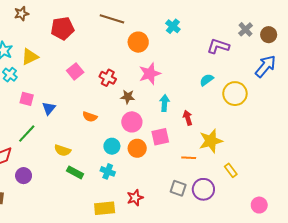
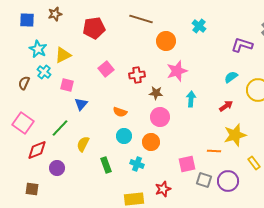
red cross: (108, 78) -> (137, 75), turned -35
pink square: (27, 99) -> (67, 85), moved
red arrow: (188, 118) -> (226, 106), moved, turned 72
pink square: (160, 137) -> (187, 164), moved
cyan circle: (112, 146) -> (124, 136), moved
orange circle: (137, 148) -> (151, 142), moved
yellow semicircle: (62, 150) -> (83, 144), moved, turned 98
green rectangle: (75, 172) -> (106, 165), turned 42

